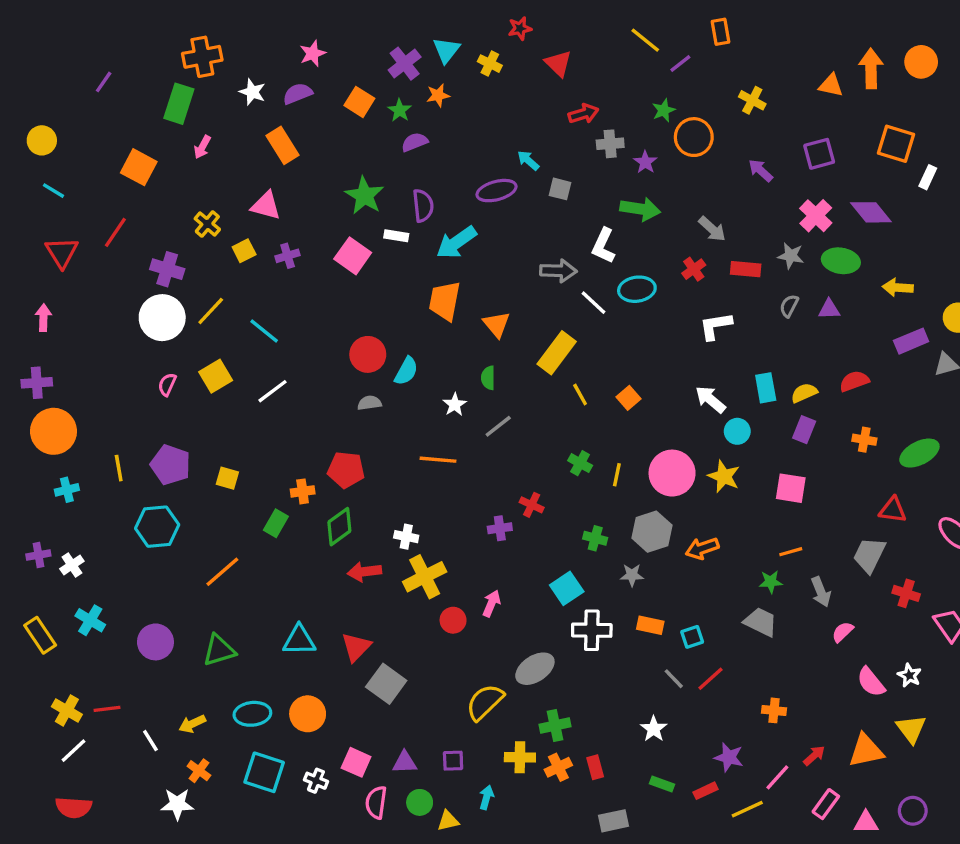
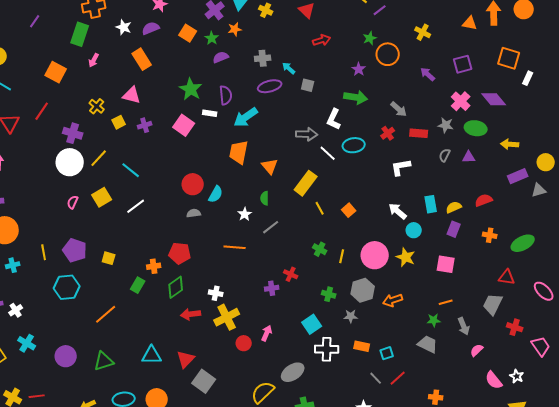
gray cross: (610, 144) -> (263, 58), moved

